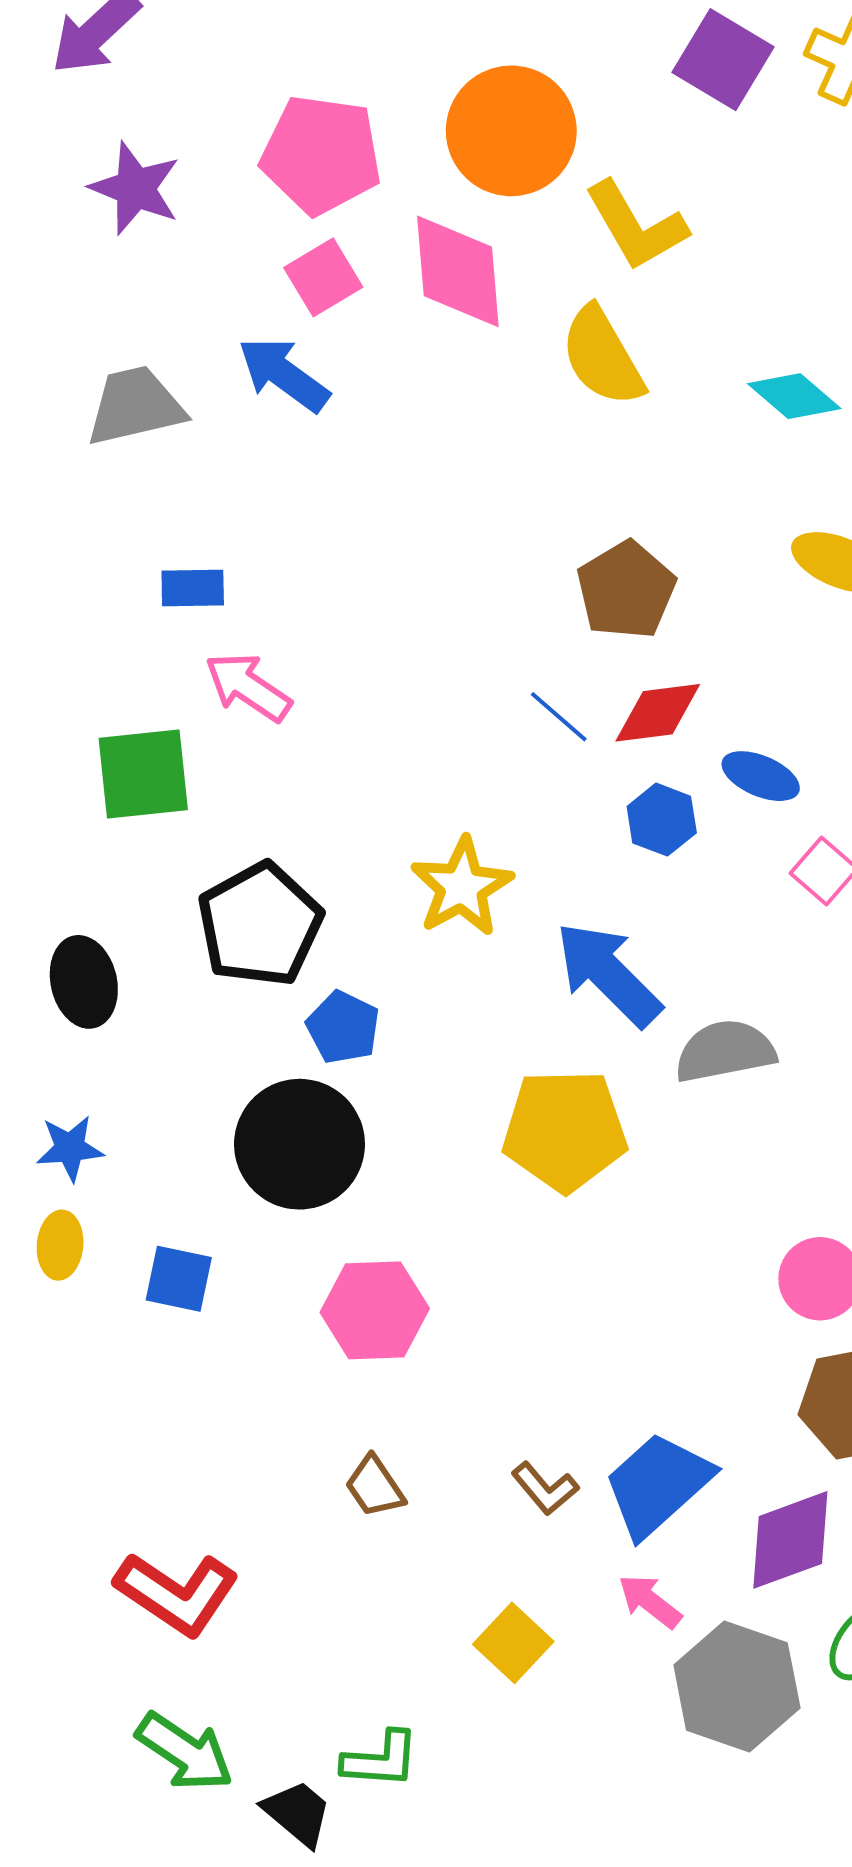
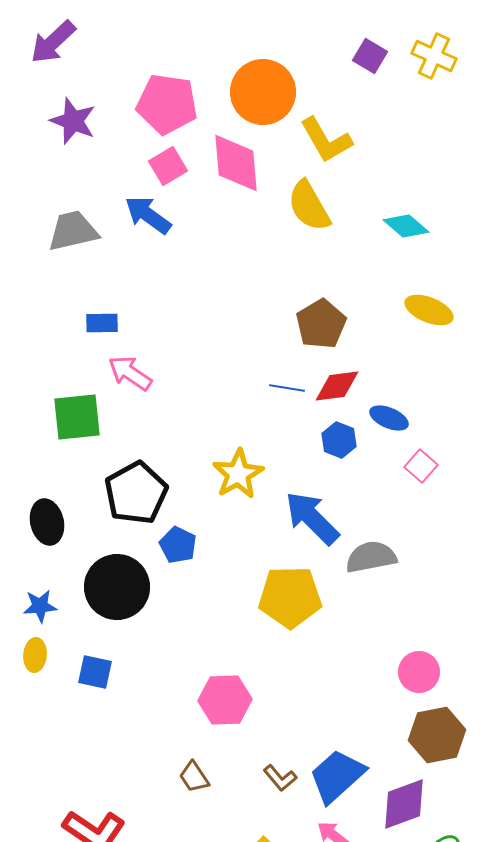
purple square: (723, 60) -> (370, 56), size x0.7
blue line: (559, 717) -> (287, 388), turned -32
black circle: (300, 1144) -> (117, 587), moved
pink hexagon: (375, 1310) -> (225, 700), moved

